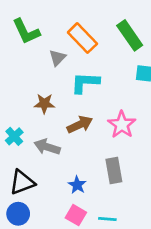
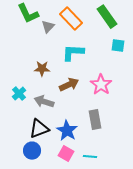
gray triangle: (58, 58) -> (48, 27), moved
black triangle: (22, 182) -> (39, 129), moved
blue star: (77, 185) -> (67, 131), size x1.5
blue circle: (18, 214) -> (32, 151), moved

